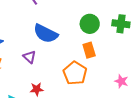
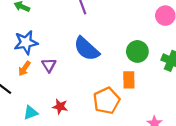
purple triangle: (29, 57) -> (49, 65), moved

